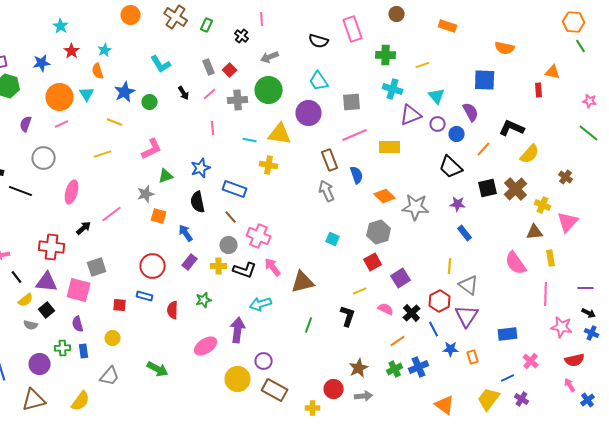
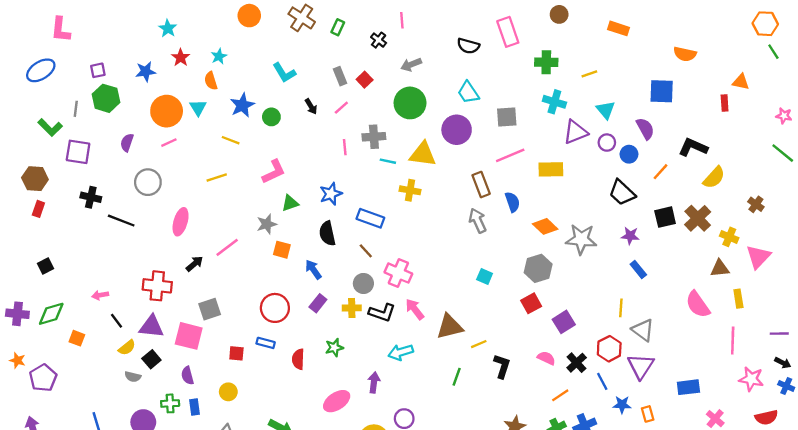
gray cross: (238, 100) -> (374, 137), moved
yellow line: (360, 291) -> (479, 344), moved
purple arrow: (238, 330) -> (374, 382), size x0.7

